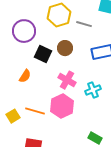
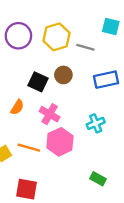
purple circle: (24, 31) -> (18, 36), moved
pink cross: (67, 80) -> (50, 114), moved

